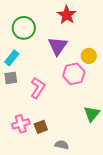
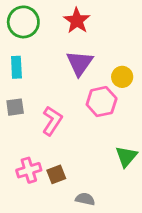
red star: (67, 15) -> (77, 21), moved
green circle: (24, 28) -> (23, 22), moved
cyan rectangle: (12, 58) -> (16, 67), moved, turned -42

